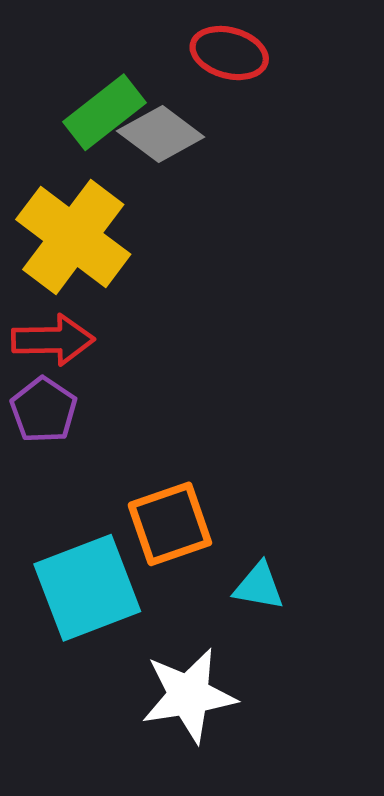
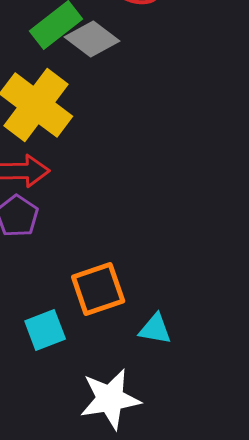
cyan square: (87, 588) -> (45, 330), size x0.6

